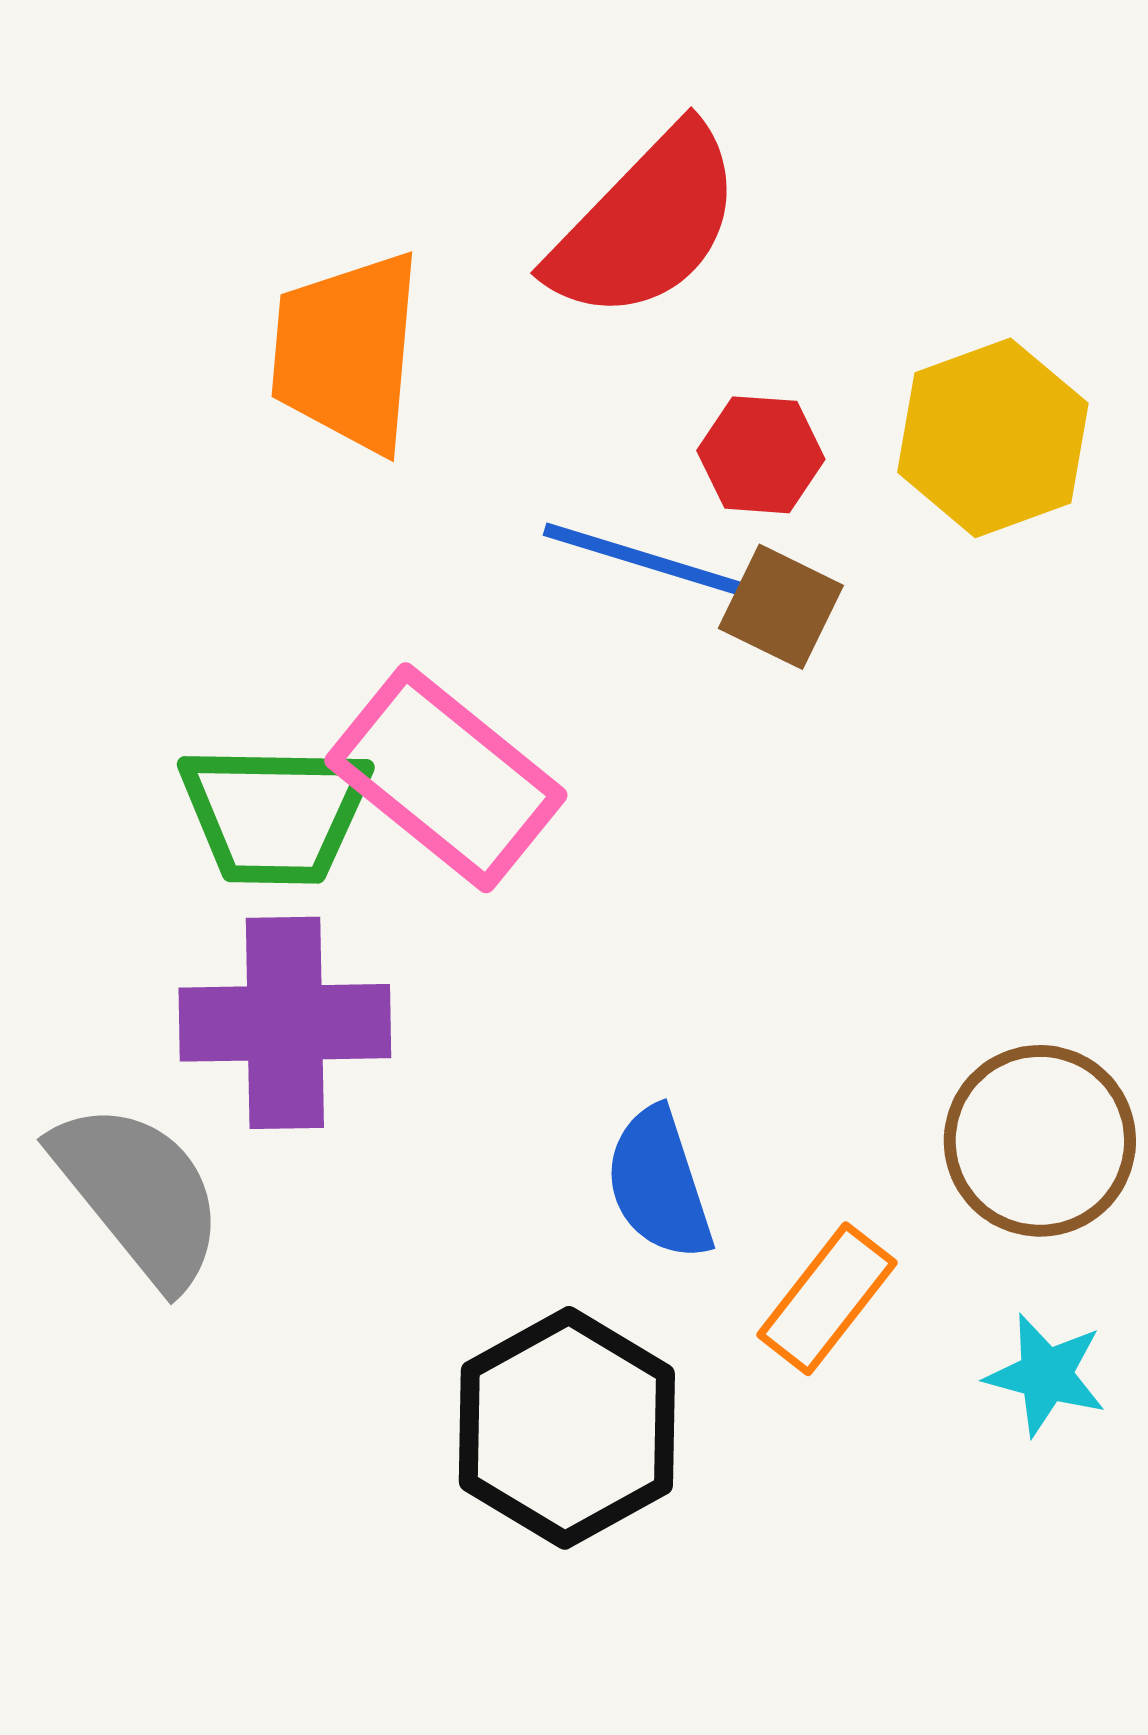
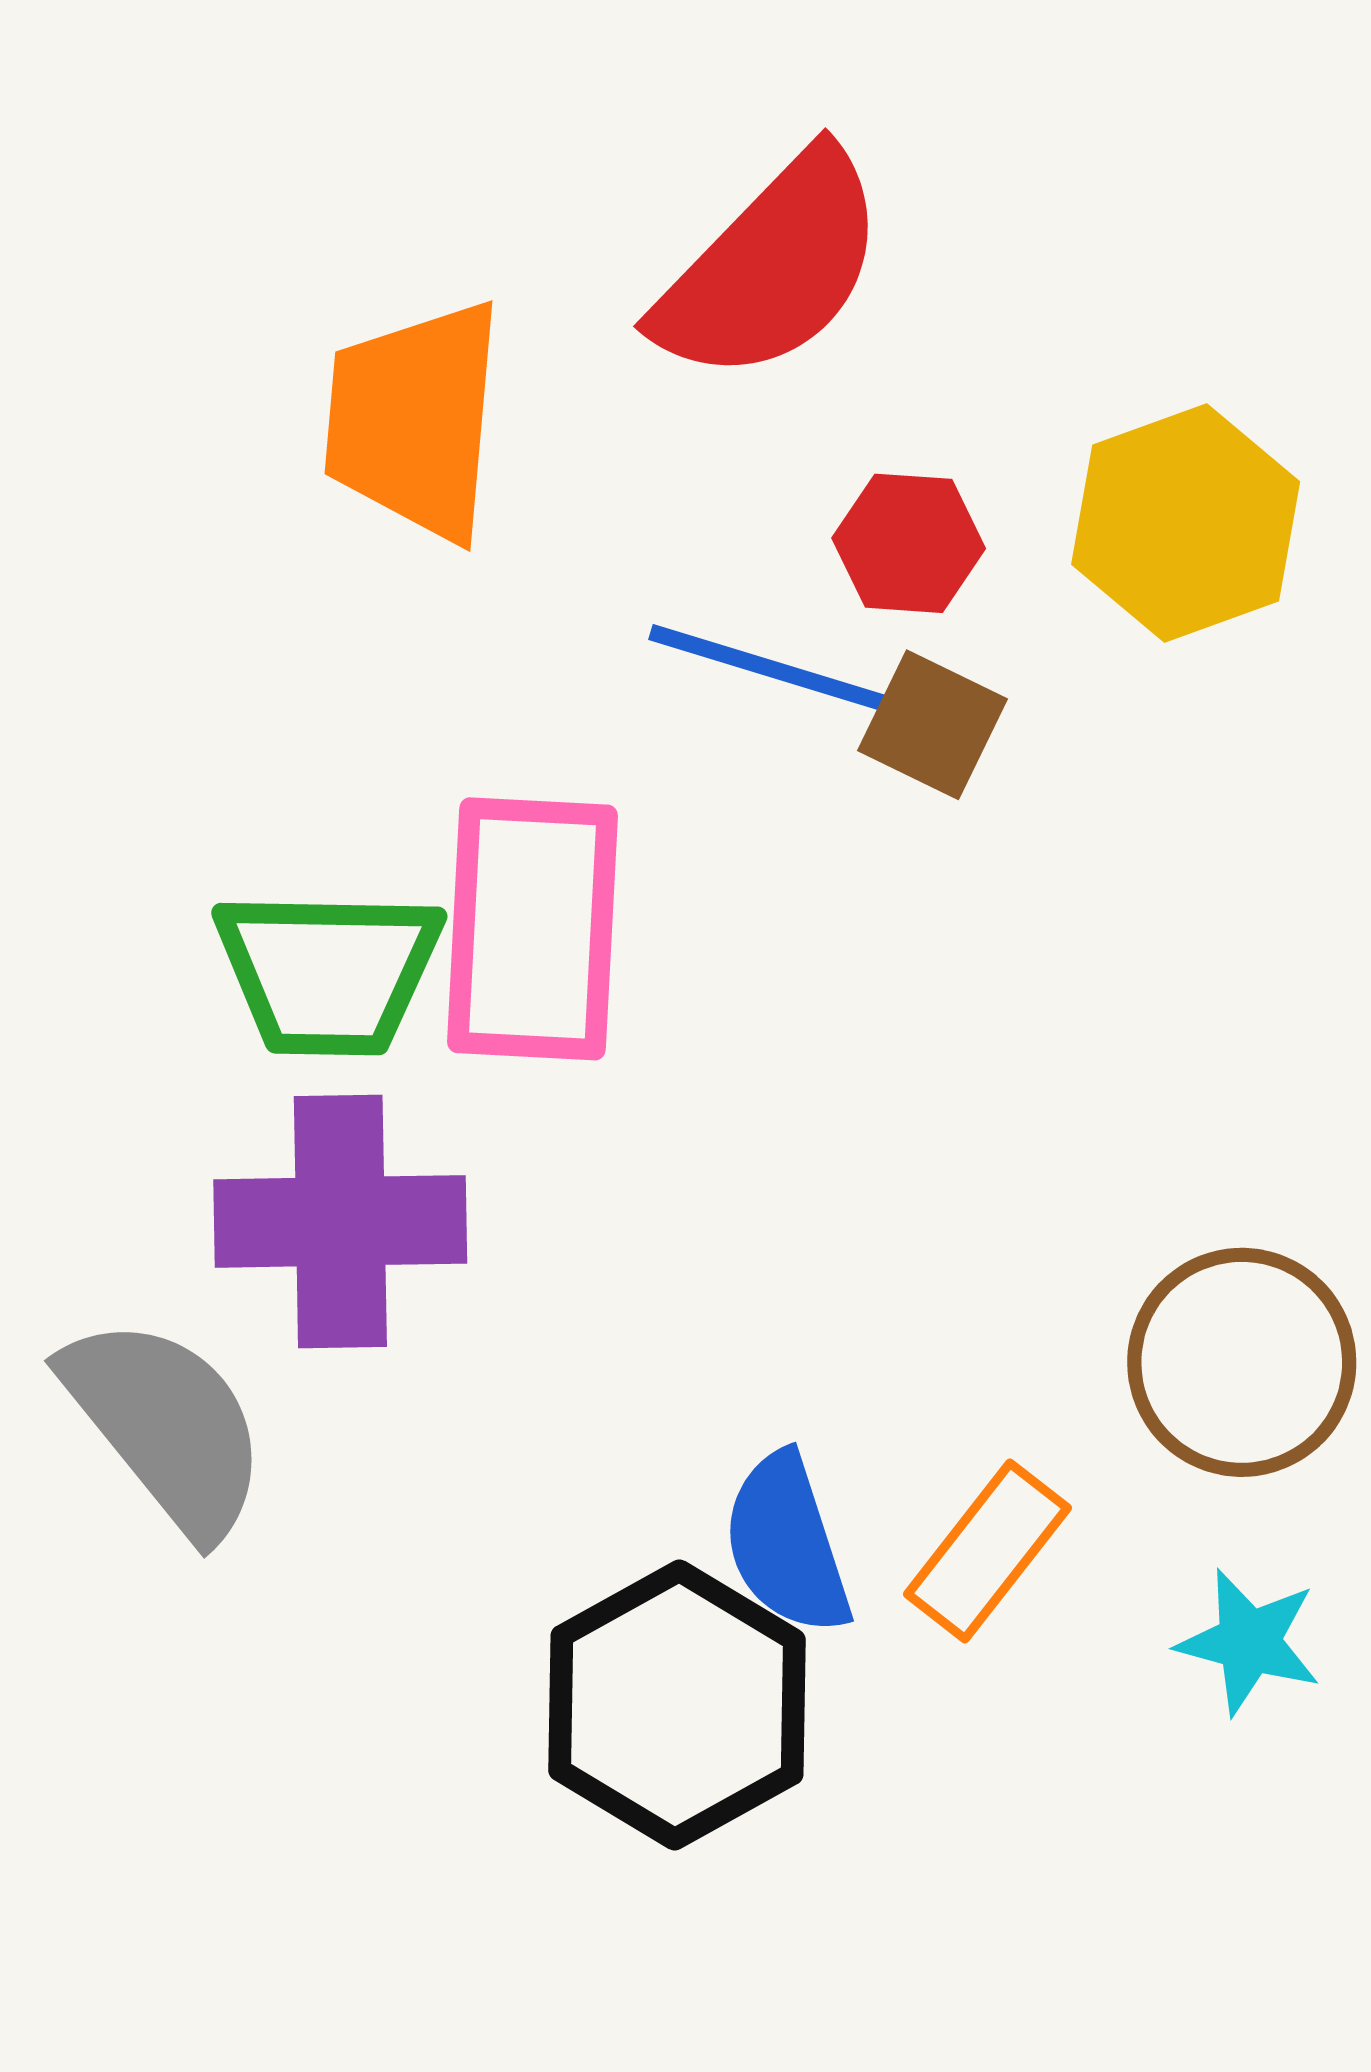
pink rectangle: (446, 778) -> (533, 929), turned 54
blue semicircle: (659, 1184) -> (787, 1544), moved

